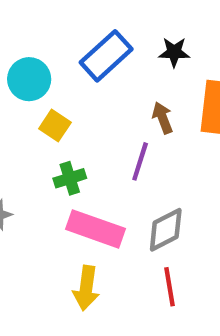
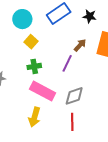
brown arrow: (163, 118) -> (80, 45), turned 56

